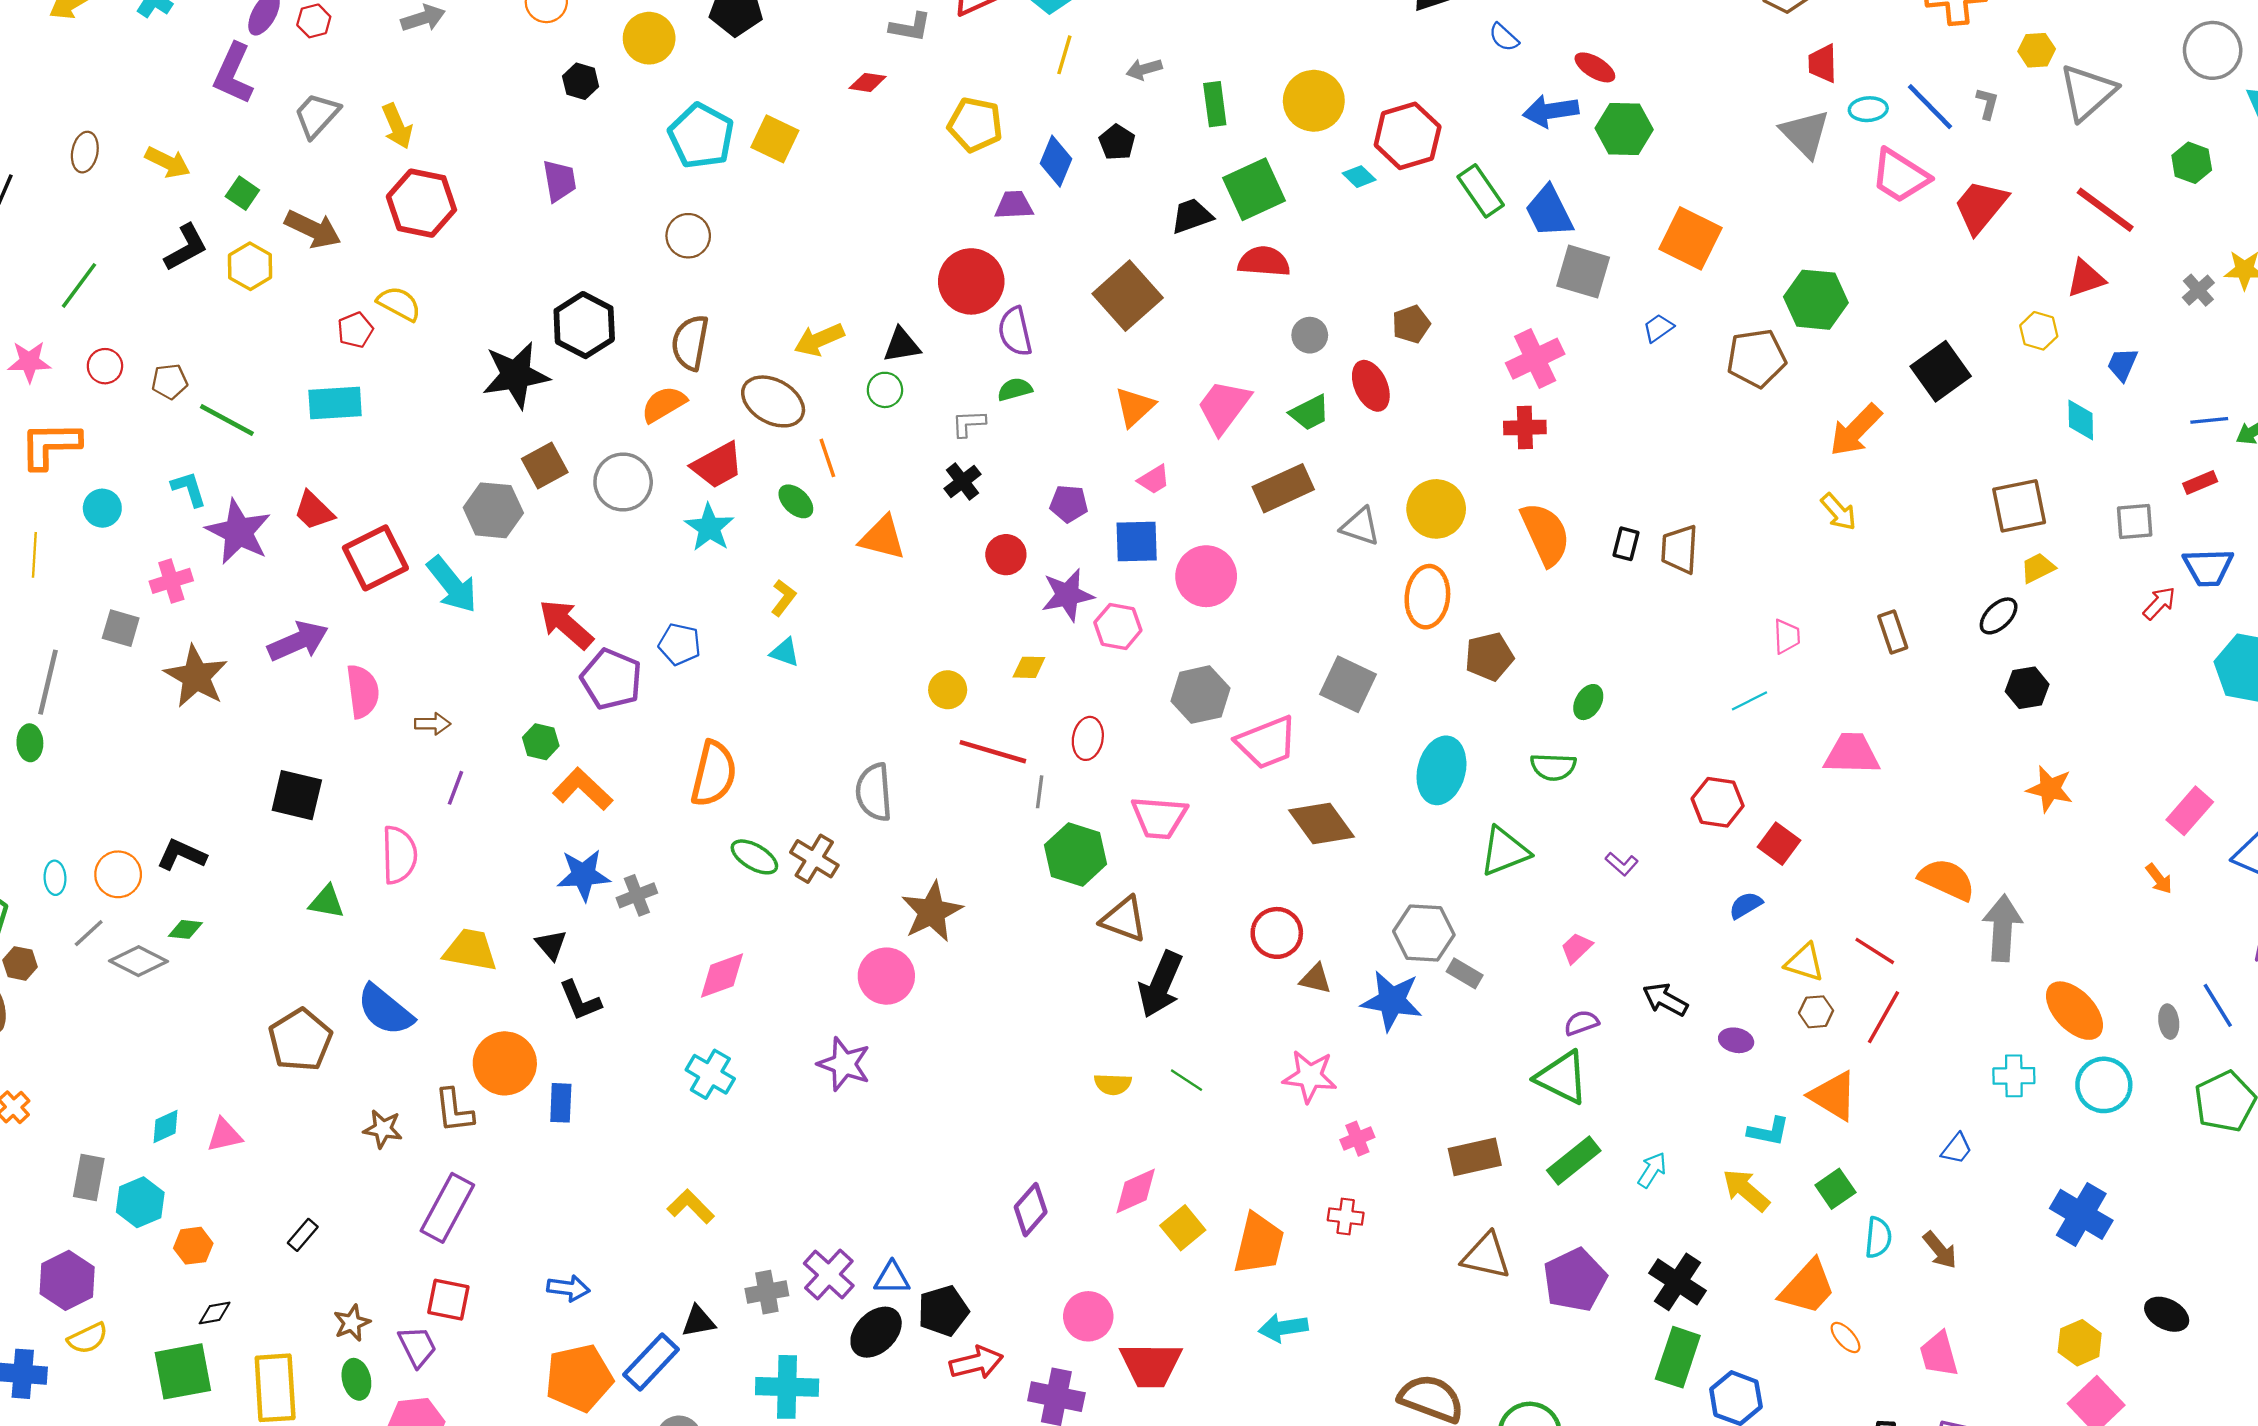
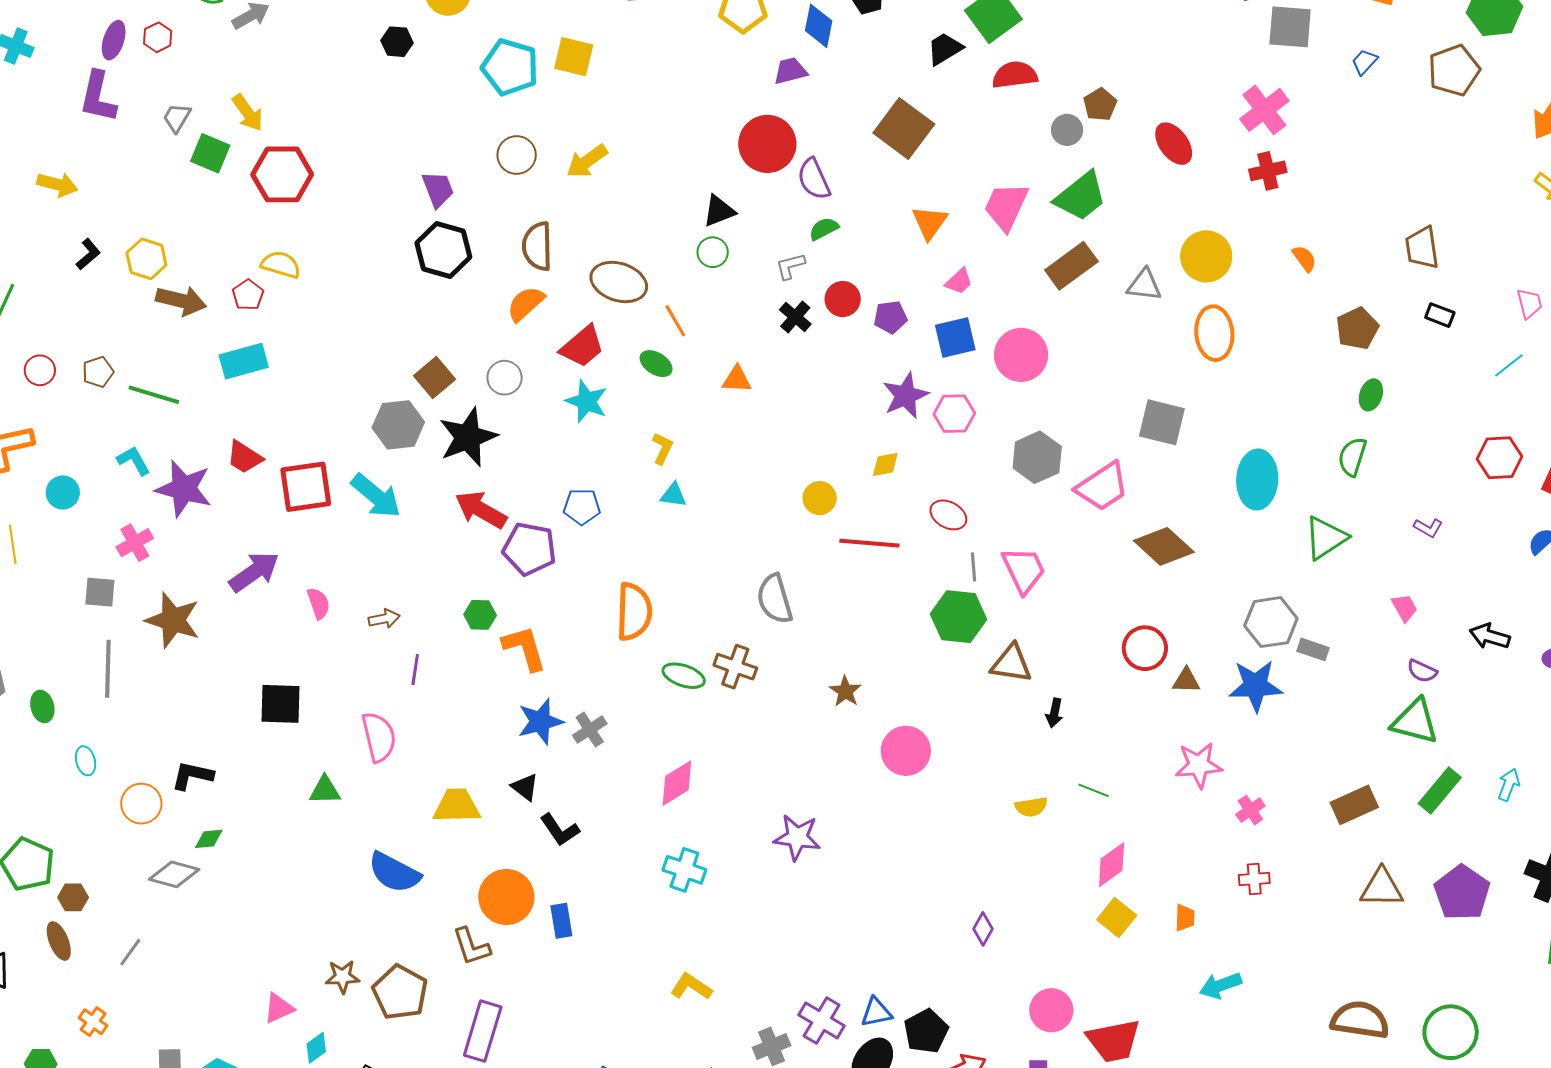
gray trapezoid: (317, 115) -> (177, 118), size x0.7
purple trapezoid: (559, 181) -> (438, 189), moved
green square: (242, 193) -> (210, 153), moved, size x1.4
brown arrow: (313, 229) -> (181, 301), moved
black L-shape: (186, 248) -> (88, 254), size x0.7
brown pentagon: (1411, 324) -> (1100, 105), moved
yellow arrow: (819, 340) -> (587, 161), moved
black star: (516, 375) -> (468, 437), moved
red ellipse: (1371, 386) -> (1174, 144), moved
green trapezoid: (1310, 413) -> (1081, 196), size x1.5
gray circle: (623, 482) -> (505, 378), size x0.7
orange semicircle: (1545, 534) -> (1304, 258), size x0.5
orange triangle: (882, 538) -> (737, 379), size x0.7
black rectangle: (1626, 544) -> (1440, 315), moved, turned -72
red circle: (1006, 555) -> (843, 299), moved
red square: (375, 558) -> (306, 487), turned 30
brown pentagon: (1489, 657) -> (1357, 328), moved
gray line: (48, 682) -> (108, 669), moved
pink semicircle: (363, 691) -> (318, 603), size x0.7
red ellipse: (1088, 738) -> (948, 515), turned -60
green semicircle: (1553, 767) -> (1352, 457), turned 117
orange L-shape: (583, 789) -> (524, 648), turned 42
gray line: (1040, 792) -> (973, 567), moved
pink trapezoid: (1159, 817) -> (1024, 570), turned -108
cyan ellipse: (55, 878) -> (86, 761), moved
brown star: (932, 912) -> (845, 691), size x0.6
gray line: (89, 933) -> (130, 952), moved
pink trapezoid: (1577, 948) -> (1404, 608), turned 116
pink circle: (886, 976) -> (906, 751), moved
black arrow: (1161, 984) -> (1054, 713), size x0.5
purple semicircle: (1581, 1023) -> (1422, 671), turned -124
brown pentagon: (300, 1040) -> (400, 992), moved
cyan diamond: (166, 1127) -> (316, 1048), moved
brown star: (383, 1129) -> (342, 977), moved
pink diamond: (1136, 1191) -> (1112, 865), moved
purple diamond: (1031, 1210) -> (983, 929), size x0.7
orange trapezoid: (1259, 1244) -> (1185, 918), size x0.5

